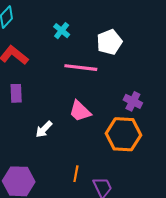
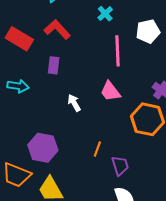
pink line: (81, 68) -> (118, 51), turned 72
white arrow: (44, 129) -> (74, 103), turned 96

